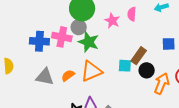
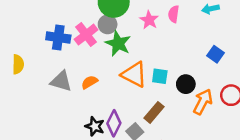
pink cross: (62, 37) -> (86, 35), turned 36
blue square: (169, 44) -> (215, 54), turned 32
brown rectangle: (139, 56) -> (154, 112), moved
orange triangle: (91, 71) -> (134, 75), moved, turned 45

